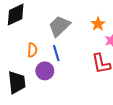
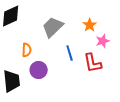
blue line: (56, 53) -> (70, 53), moved

